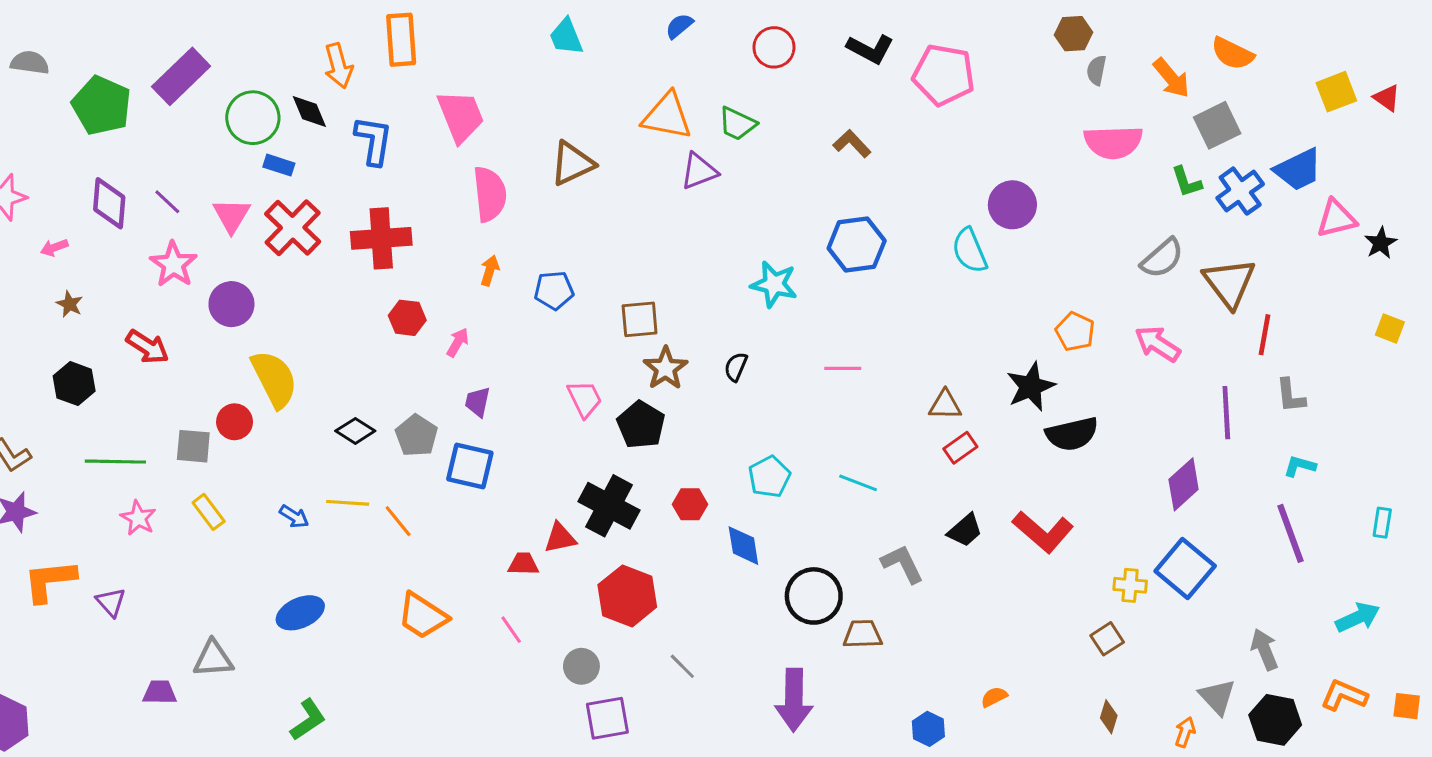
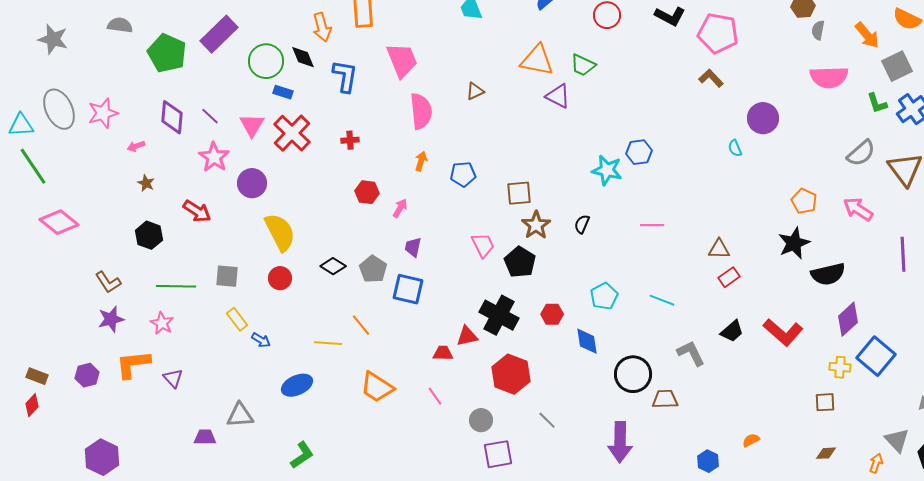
brown L-shape: (852, 144) -> (711, 78), moved
brown triangle: (572, 164) -> (475, 91), size x0.6
purple triangle: (699, 171) -> (558, 96), turned 48
red cross: (381, 238) -> (350, 140), size x0.5
blue hexagon: (857, 245) -> (639, 152), moved, size x0.7
cyan semicircle: (970, 251) -> (735, 148), size x0.6
black star: (1031, 387) -> (794, 243), moved
red circle: (235, 422) -> (280, 278), moved
black semicircle: (1072, 434) -> (828, 274), moved
purple diamond: (1184, 484) -> (848, 319), moved
yellow line: (348, 503) -> (328, 343), moved
blue arrow: (294, 517) -> (261, 340), moved
pink star: (138, 518) -> (162, 323), moved
brown square: (1107, 639) -> (825, 402), turned 30
brown diamond: (1109, 717) -> (826, 453), turned 70

